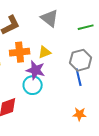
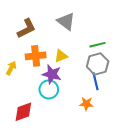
green line: (86, 27) -> (98, 45), moved
orange star: (80, 114) -> (86, 104), moved

